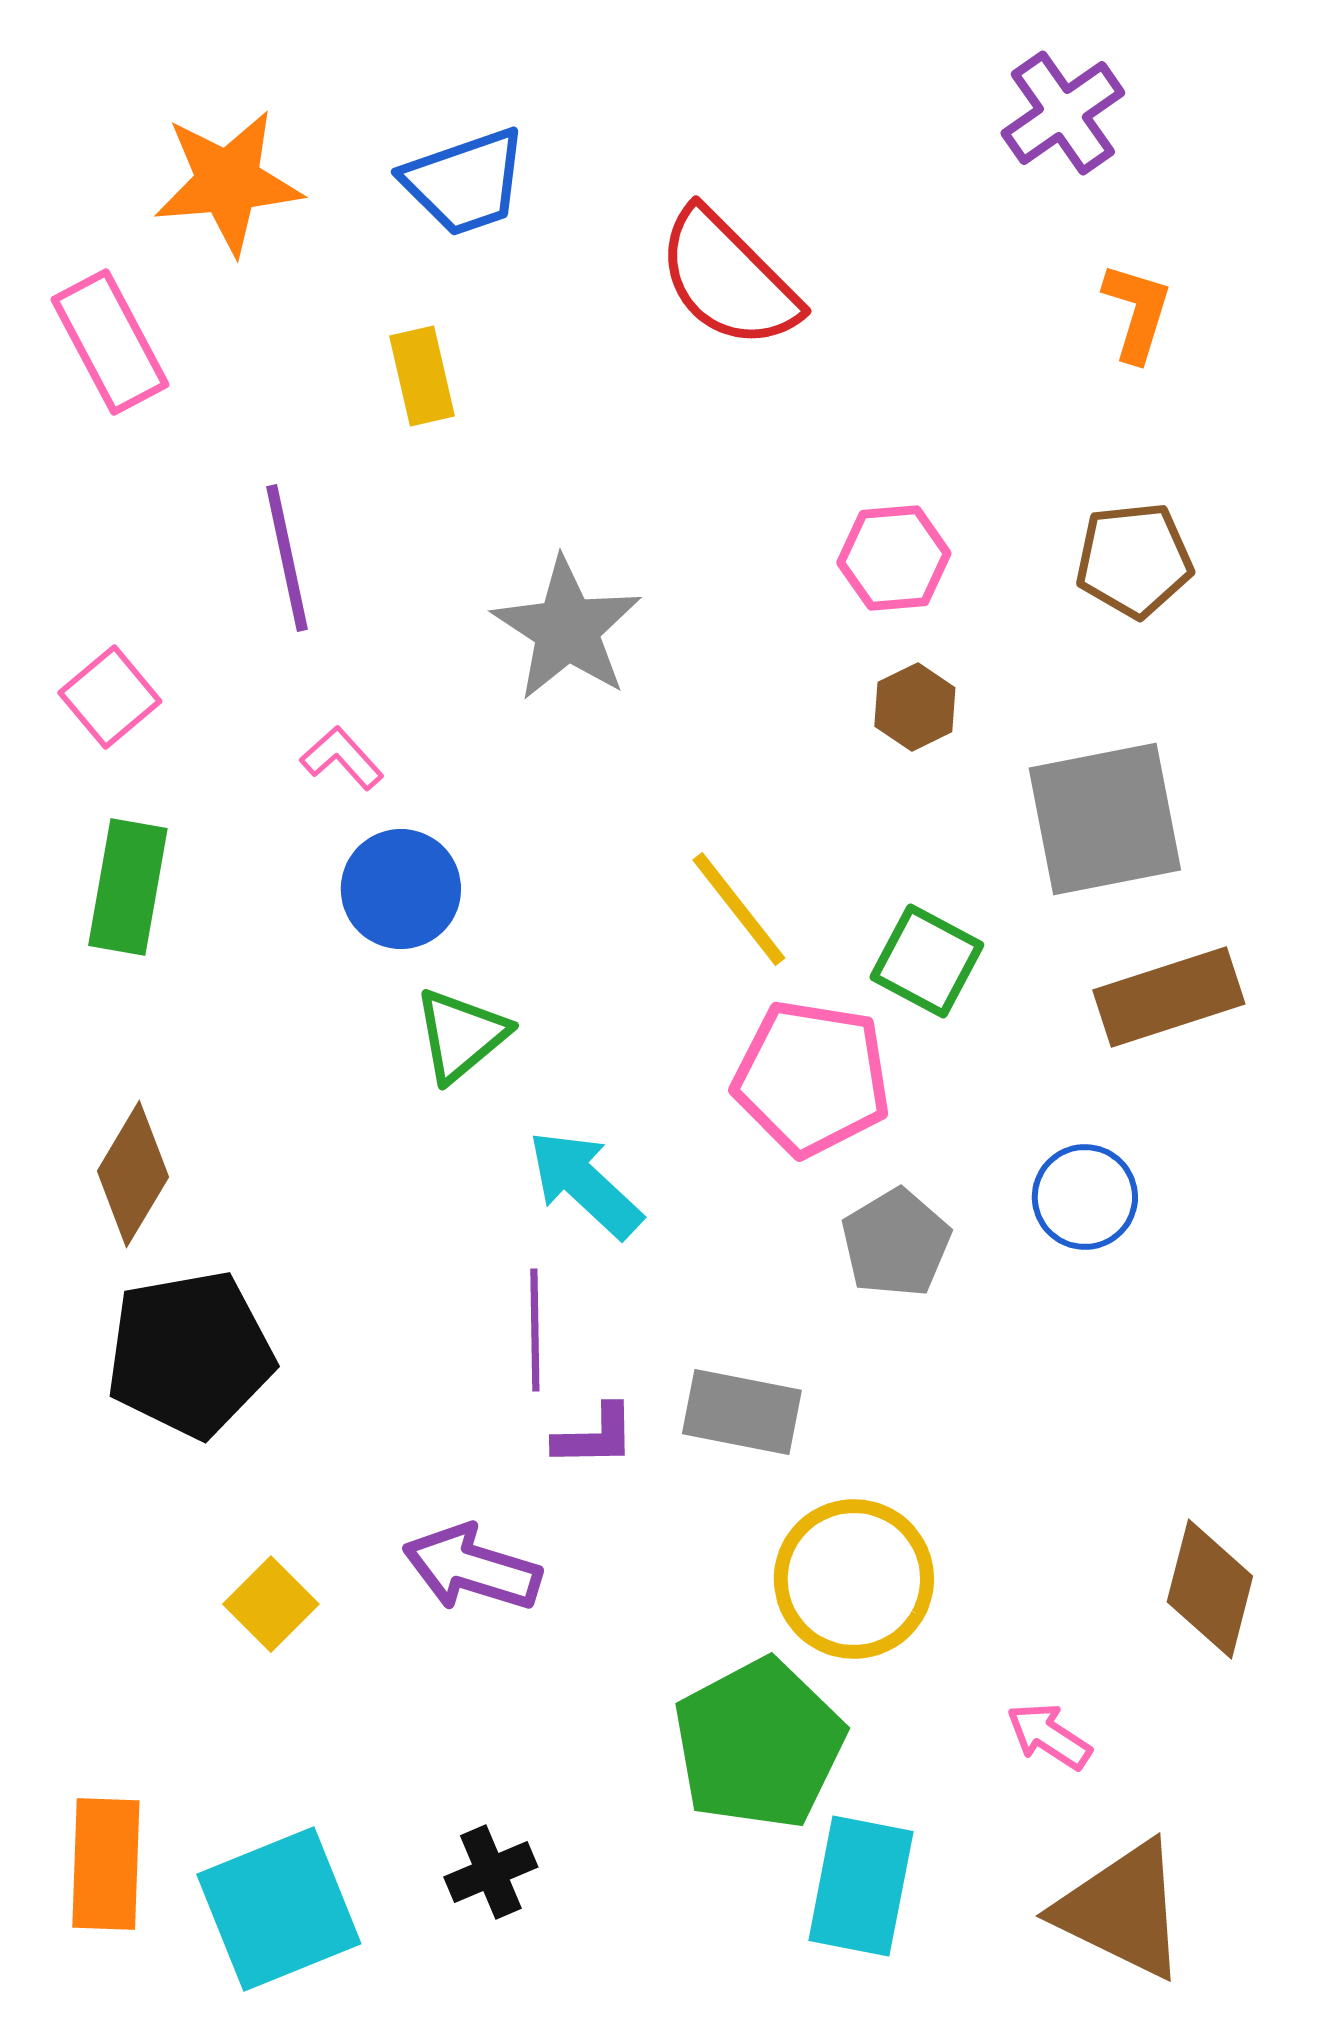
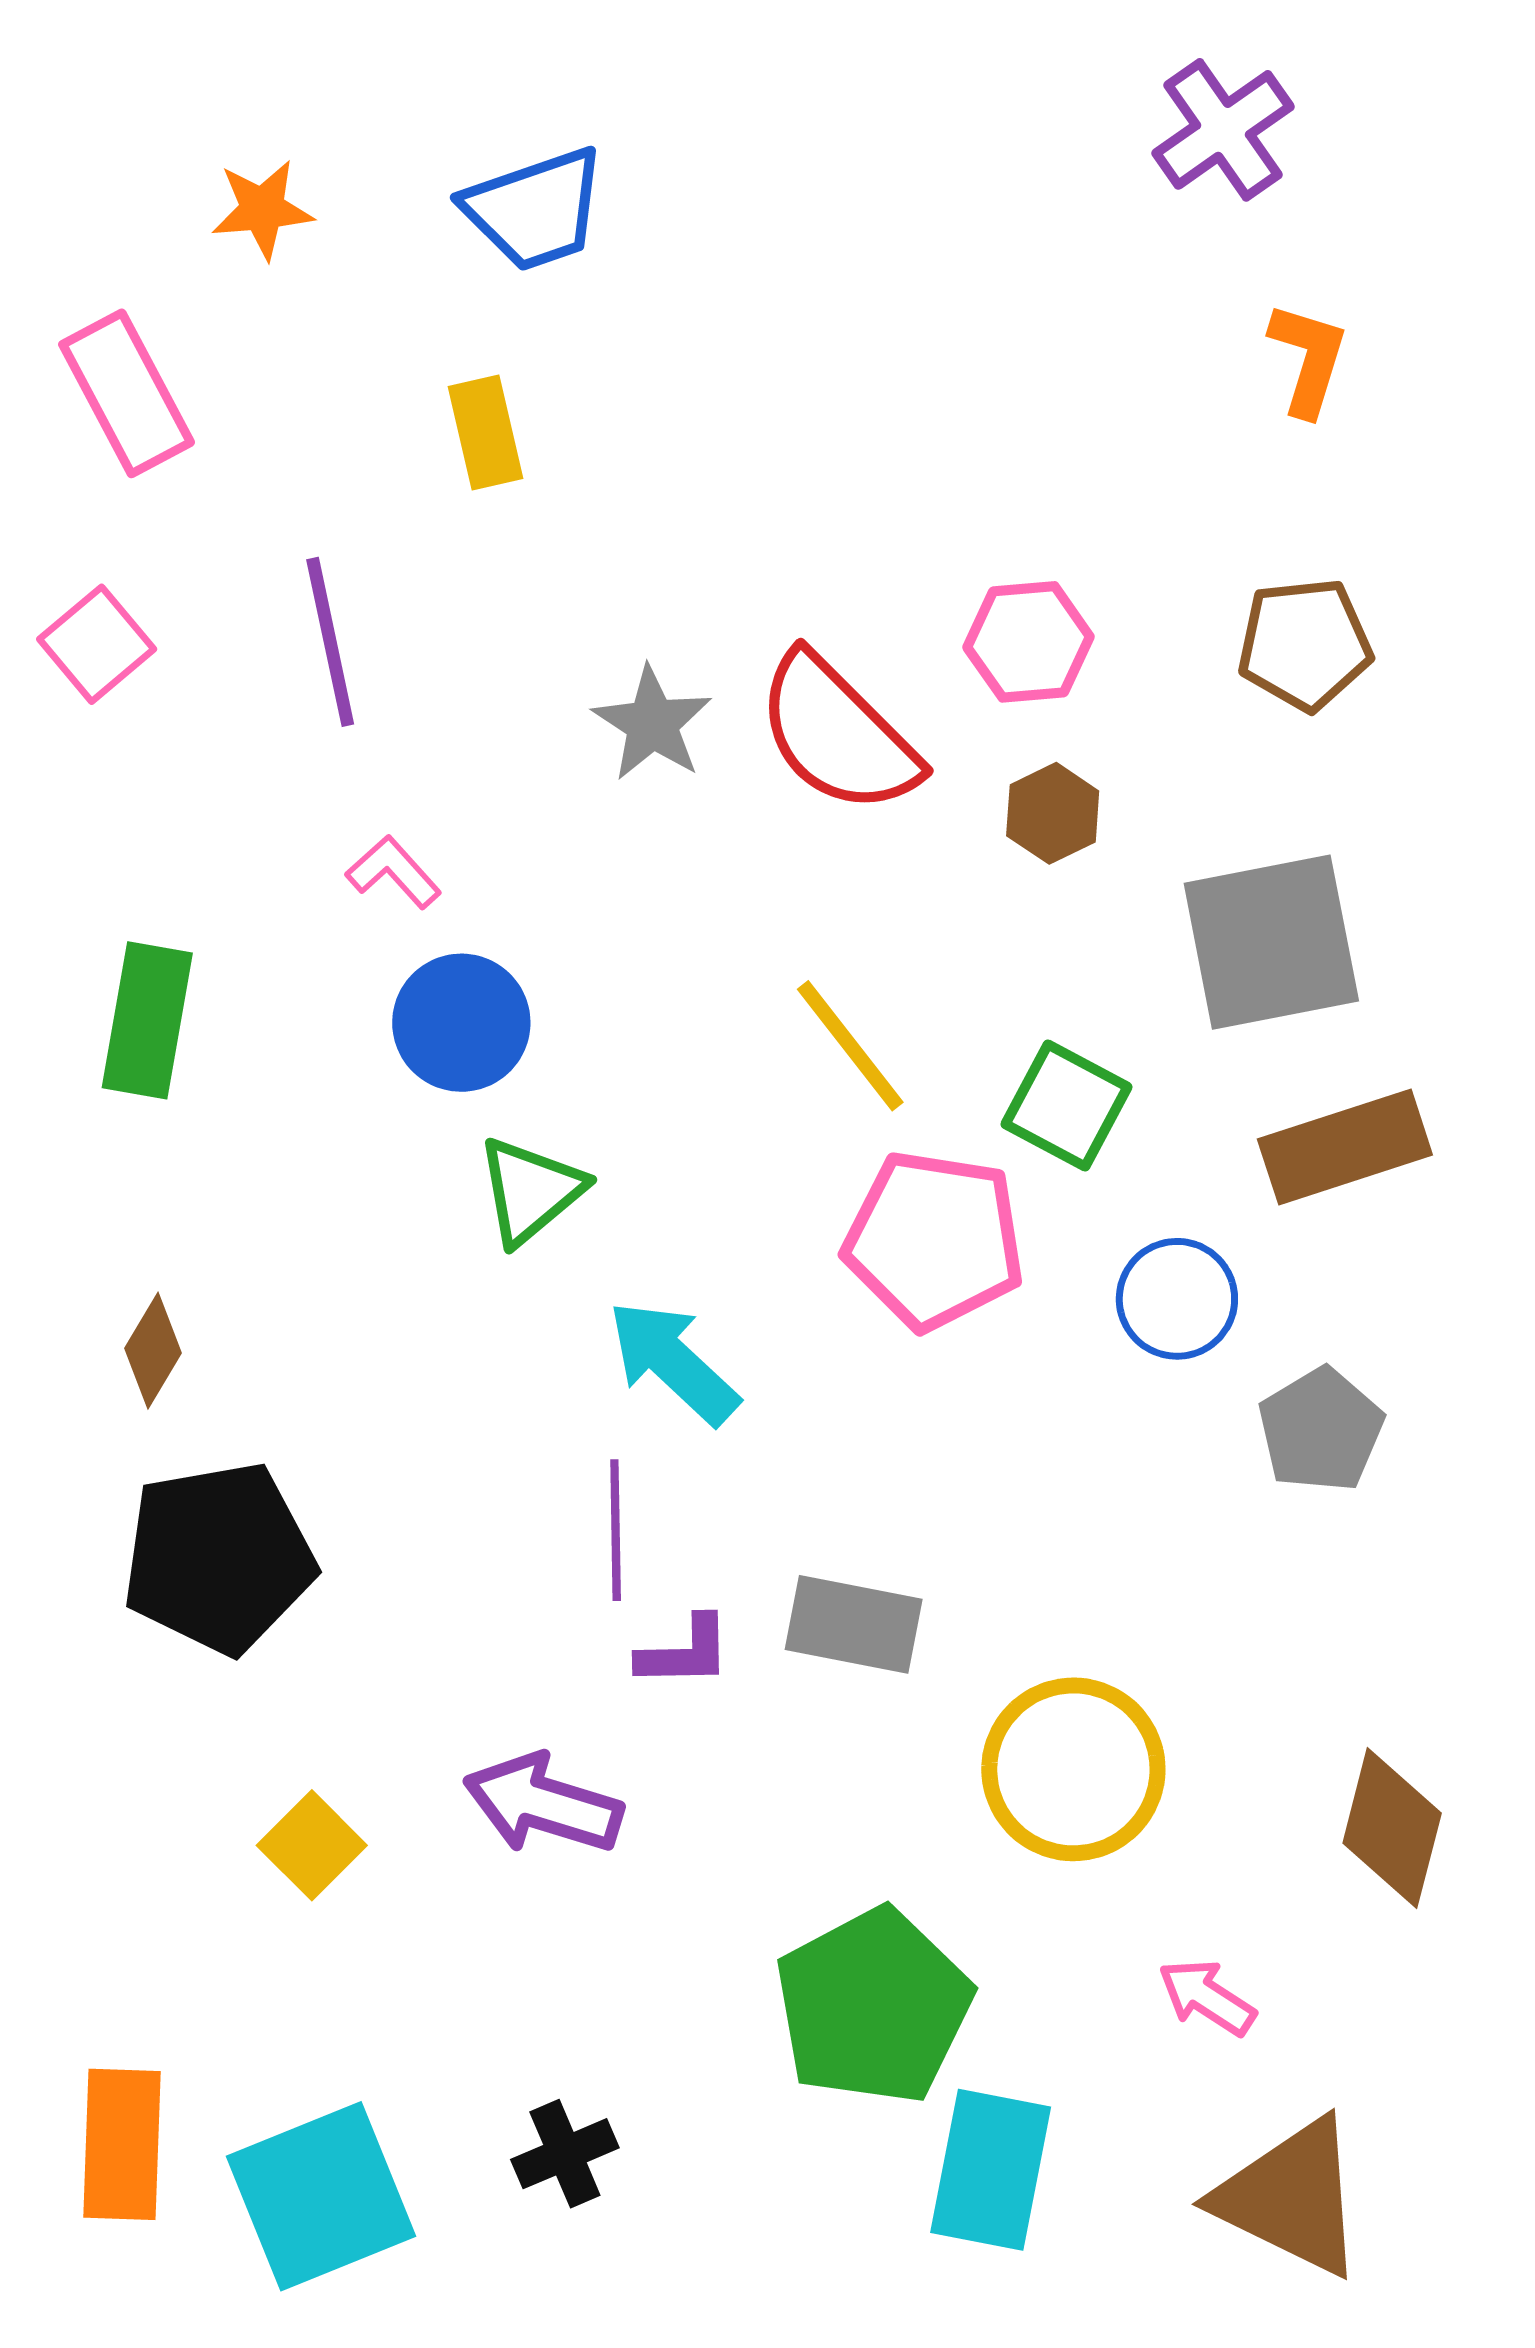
orange star: (228, 182) -> (262, 209), size x0.6
red semicircle: (728, 279) -> (838, 734), moved
gray star: (567, 629) -> (652, 724), size x0.7
pink square: (110, 697) -> (97, 644), moved
brown diamond: (133, 1174) -> (153, 1351), size x0.7
blue circle: (1085, 1197) -> (1177, 1299), moved
gray pentagon: (896, 1243) -> (1321, 1430), moved
yellow circle: (854, 1579) -> (1073, 1769), moved

